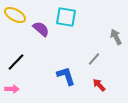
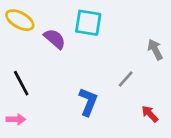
black line: (16, 62) -> (21, 83), turned -72
blue L-shape: (66, 76) -> (88, 102), turned 40
red arrow: (99, 85) -> (150, 114), moved

